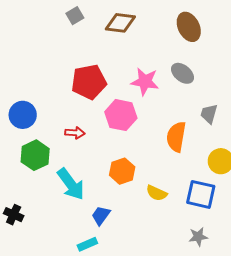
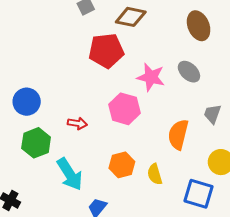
red pentagon: (89, 82) -> (106, 51), moved
yellow semicircle: (157, 193) -> (155, 174), moved, turned 45

